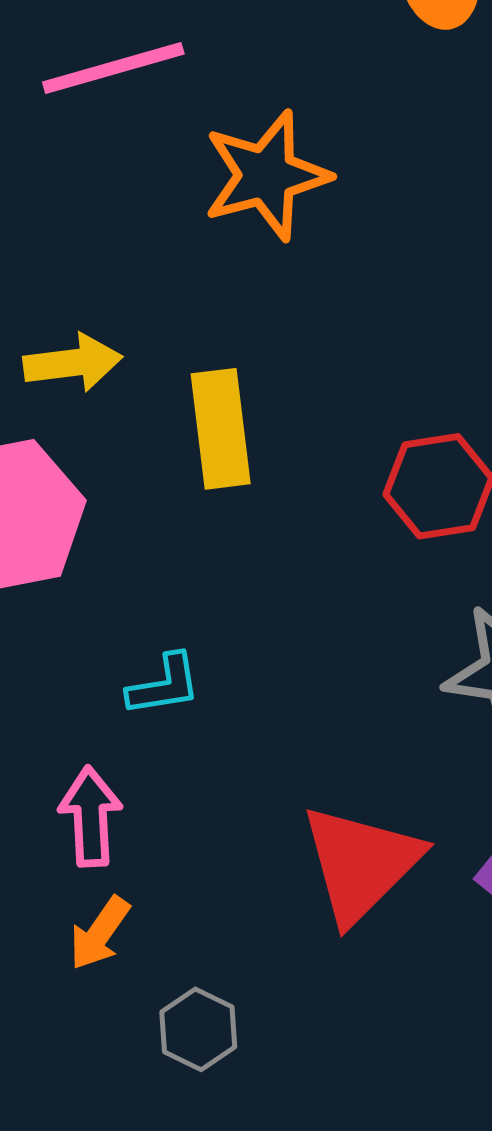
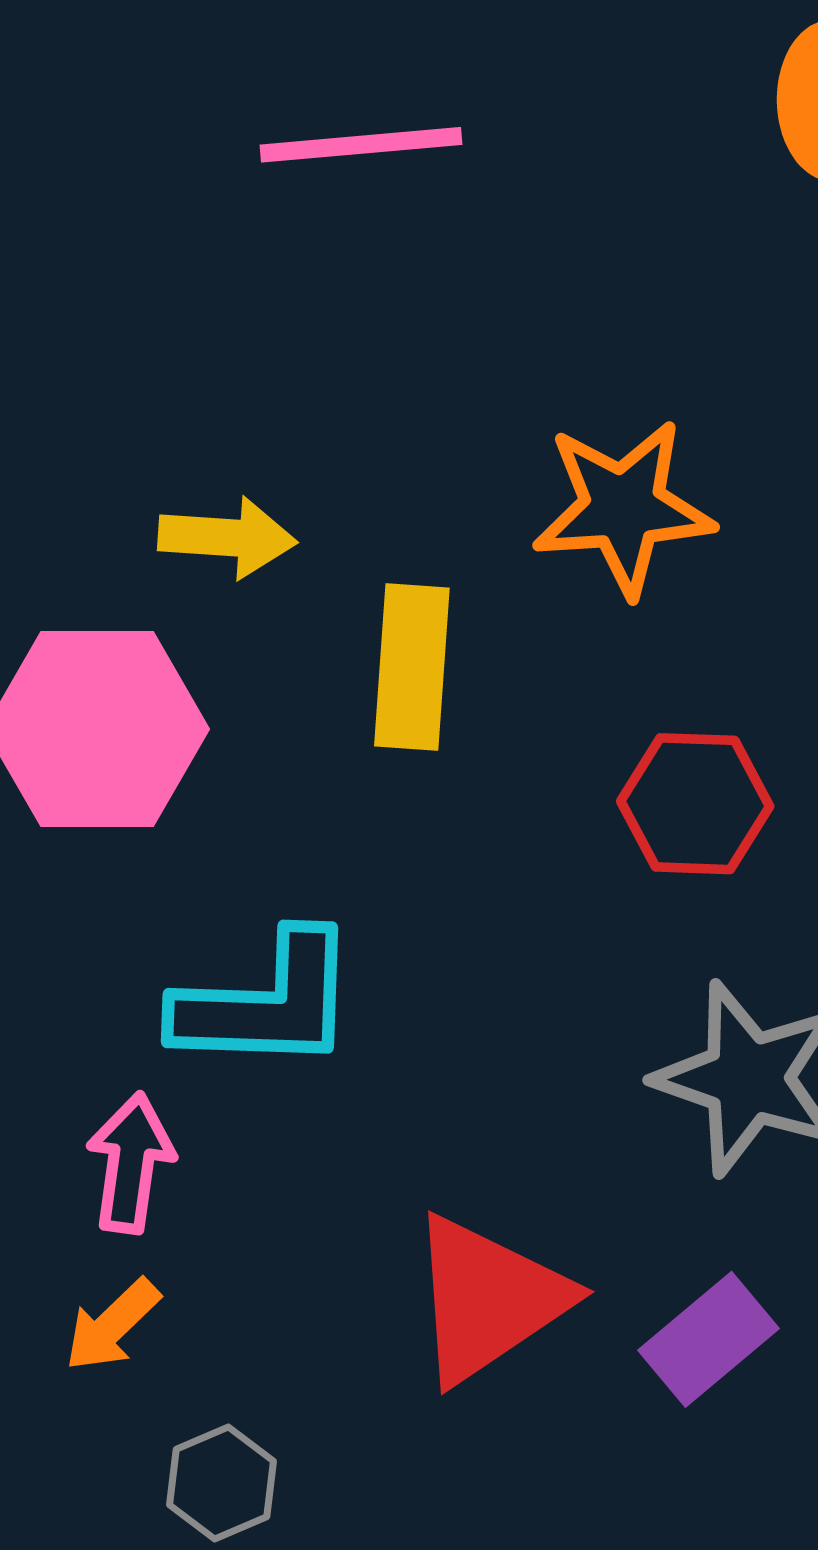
orange star: (266, 176) -> (623, 508), moved
cyan L-shape: (164, 685) -> (266, 1003), size x1.8

